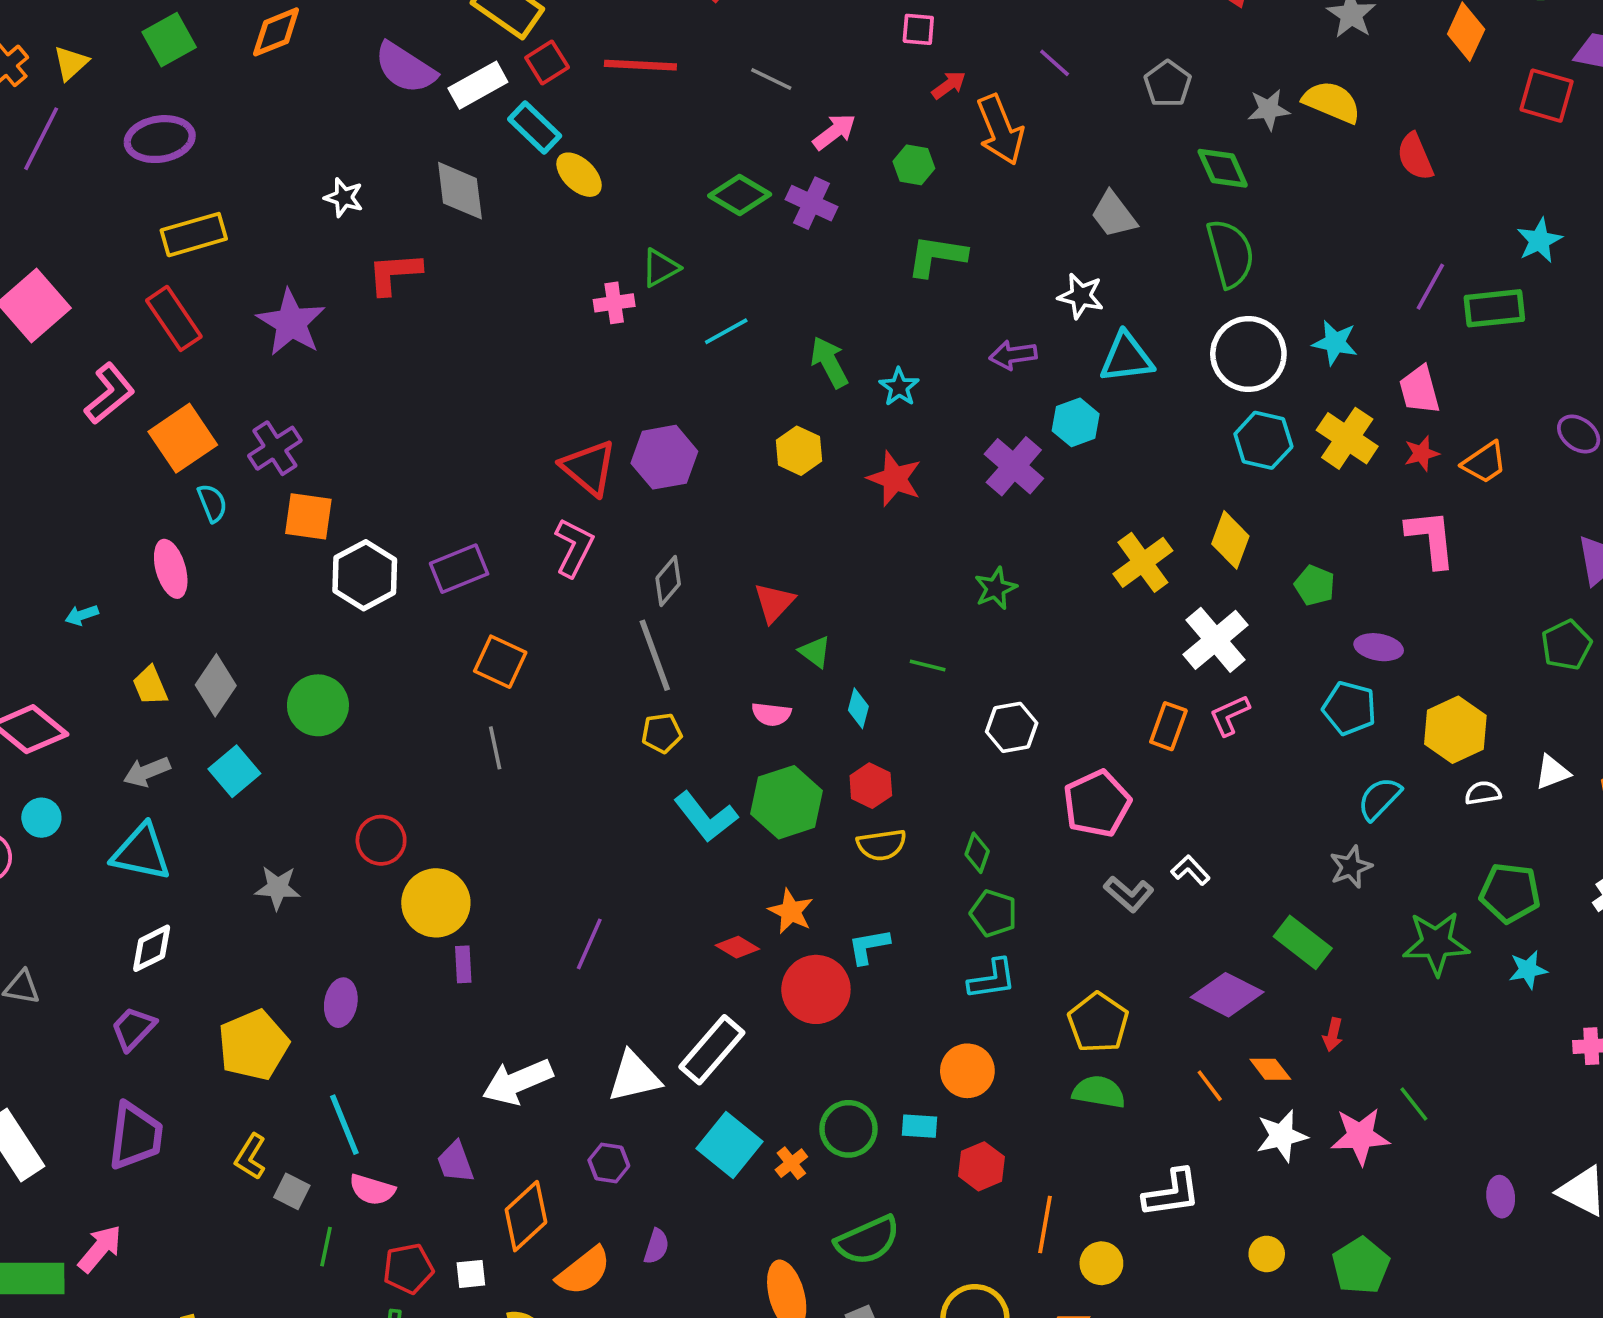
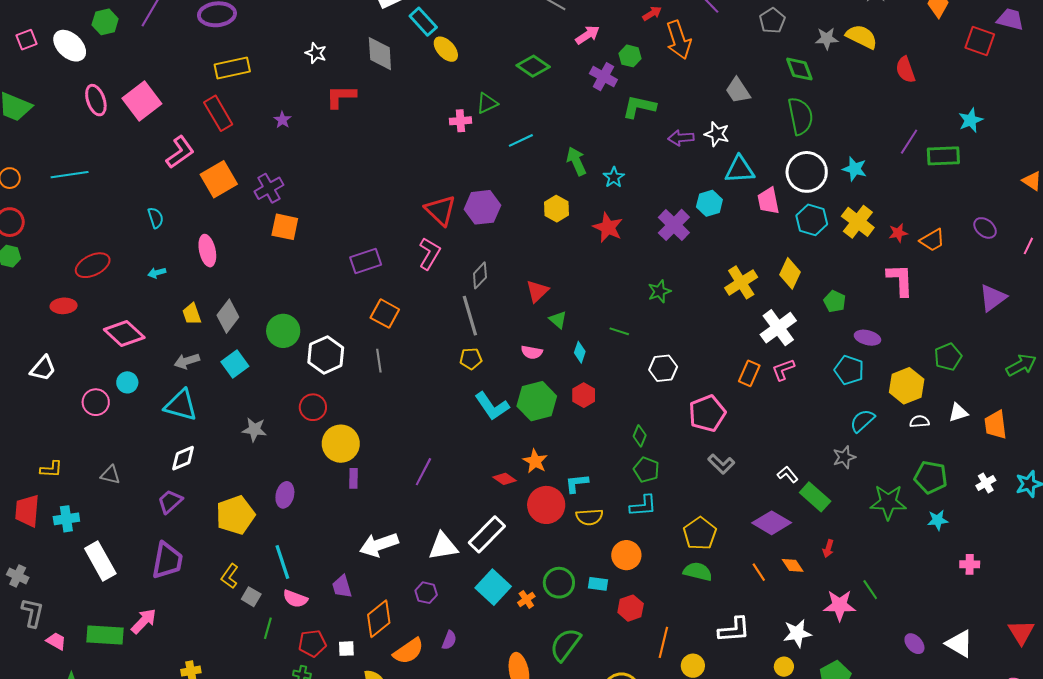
purple cross: (812, 203) -> (603, 77), moved
purple star: (291, 323) -> (282, 120), size x0.5
purple arrow: (1013, 355) -> (681, 138), moved
pink trapezoid: (1420, 390) -> (768, 201), moved
cyan semicircle: (212, 503) -> (156, 218), moved
white hexagon: (365, 575) -> (326, 355), moved
green pentagon: (1566, 645) -> (948, 357), moved
yellow semicircle: (882, 845) -> (589, 517), moved
white L-shape: (1190, 870) -> (788, 474), moved
white star: (1282, 1136) -> (797, 633), moved
purple ellipse: (1501, 1197) -> (914, 644), turned -40
green semicircle: (868, 1240) -> (565, 645), turned 147

